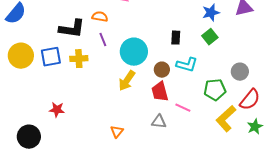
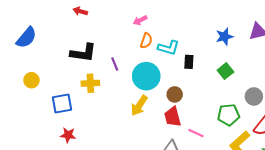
orange semicircle: (100, 17) -> (146, 41), moved, turned 98
green square: (210, 37) -> (225, 71), moved
yellow circle: (21, 56) -> (31, 80), size x0.6
blue square: (51, 57) -> (62, 104), moved
cyan L-shape: (187, 65) -> (169, 48), moved

